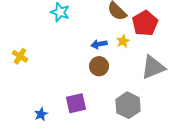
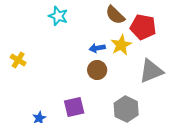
red pentagon: (145, 23) -> (143, 27), turned -30
yellow star: (123, 41) -> (121, 45), size x1.5

